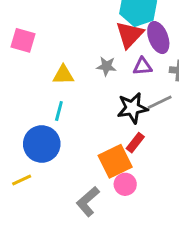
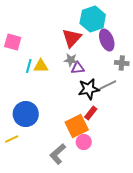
red triangle: (130, 35) -> (72, 38), moved
purple triangle: (142, 66) -> (78, 68), moved
cyan line: (59, 111) -> (29, 66), moved

